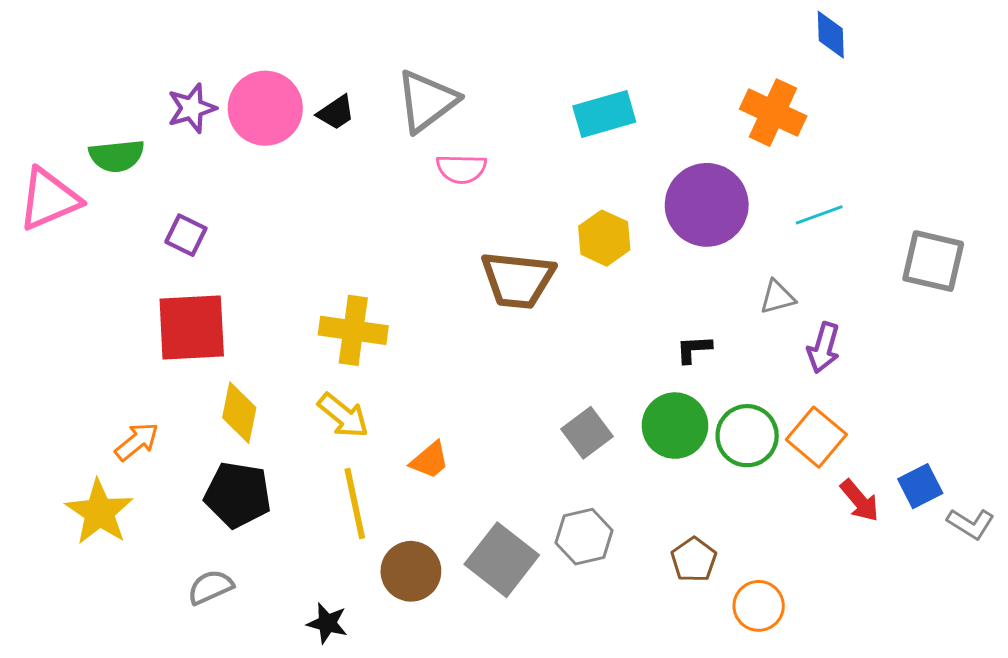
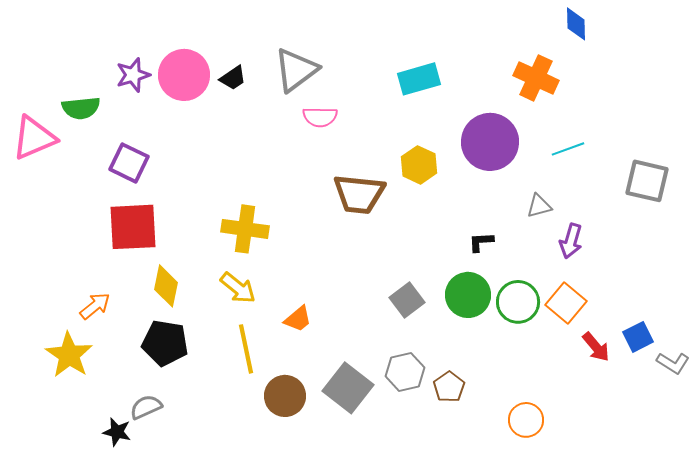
purple square: (186, 235) -> (129, 163), size x1.4
brown pentagon: (694, 560) -> (449, 387), moved
black star: (327, 623) -> (117, 432), moved

